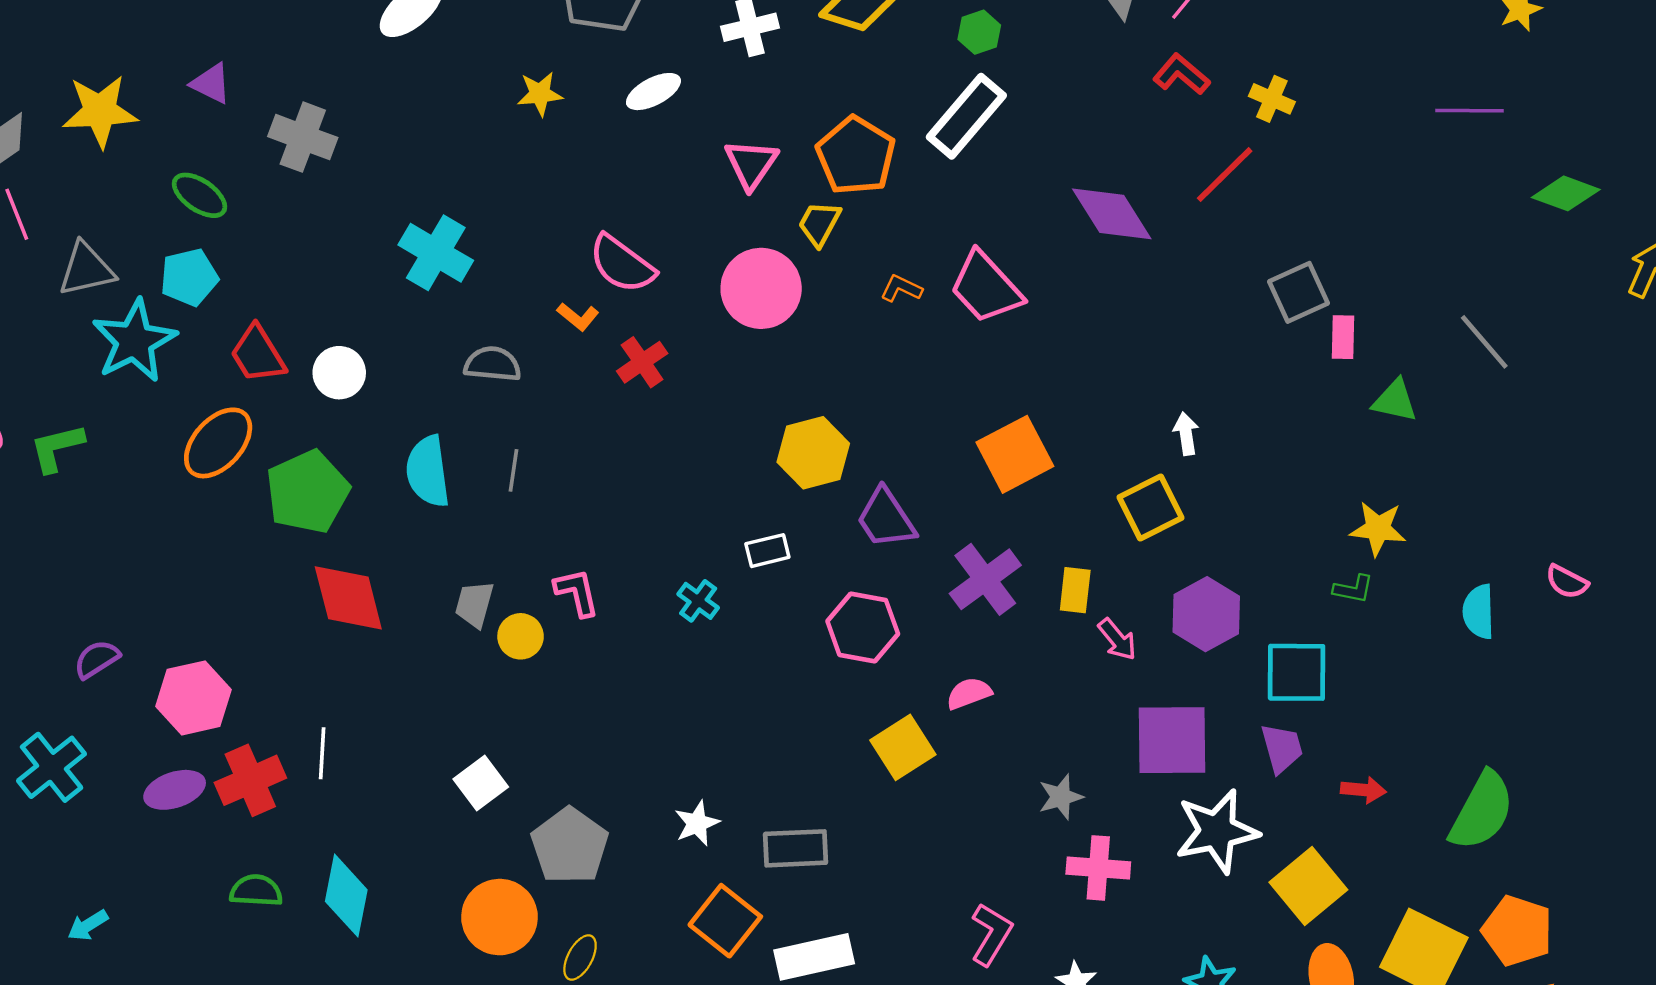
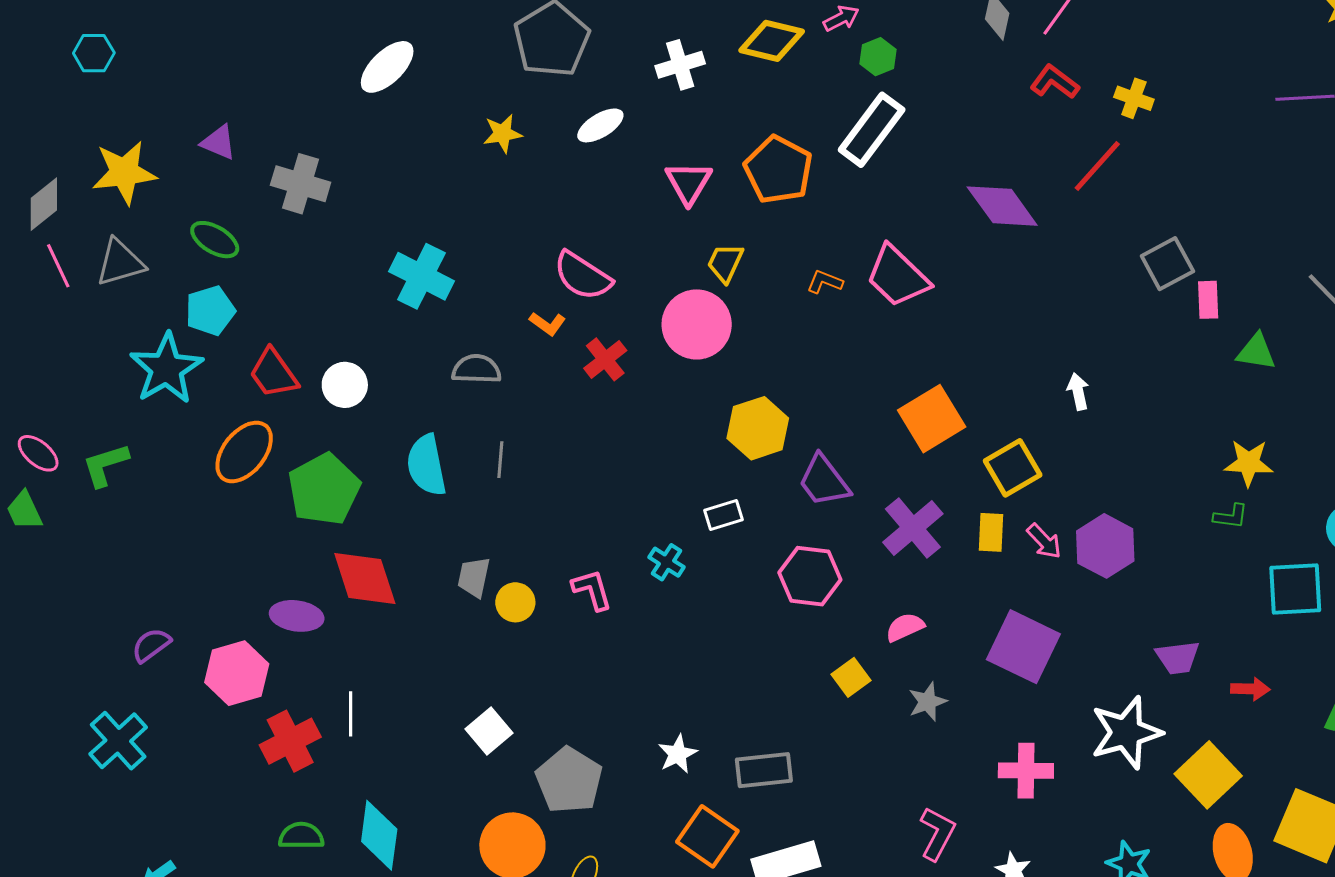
yellow trapezoid: (819, 224) -> (725, 263), moved
gray triangle: (86, 269) -> (120, 263), moved
pink circle: (761, 288) -> (697, 324), moved
yellow square: (1150, 507) -> (1013, 468), moved
pink L-shape: (577, 592) -> (592, 590), moved
pink arrow: (1117, 639) -> (1044, 541), moved
cyan square: (1297, 672) -> (1295, 589), moved
purple square: (1172, 740) -> (1023, 647), moved, turned 30
yellow square: (903, 747) -> (851, 677), size x0.7
purple trapezoid: (1282, 748) -> (1178, 657), turned 102
purple ellipse: (175, 790) -> (297, 616), moved, turned 30
gray star: (1061, 797) -> (928, 702), moved

